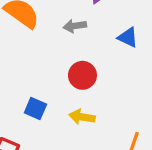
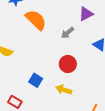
gray arrow: (75, 26) -> (68, 33), turned -40

